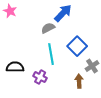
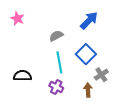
blue arrow: (63, 13) -> (89, 20), moved
purple cross: (40, 77) -> (56, 87), moved

